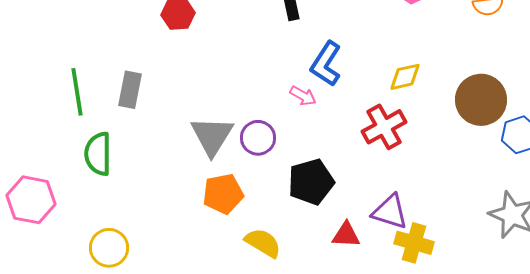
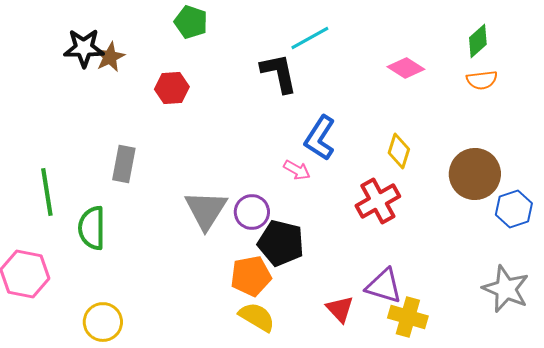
yellow diamond: (405, 77) -> (399, 151), turned -60
green line: (77, 92) -> (47, 192), moved
black pentagon: (311, 182) -> (281, 243), moved, turned 30
orange pentagon: (223, 194) -> (251, 276), moved
red triangle: (346, 235) -> (340, 309), turned 44

